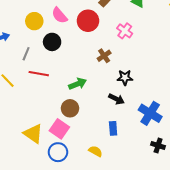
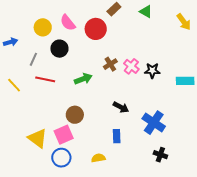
pink cross: (125, 31) -> (131, 66), moved
black star: (125, 77) -> (152, 71), moved
green arrow: (77, 84) -> (83, 79), moved
pink square: (59, 129) -> (64, 135), turned 30
yellow semicircle: (95, 151) -> (98, 158), turned -40

